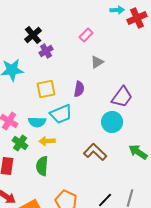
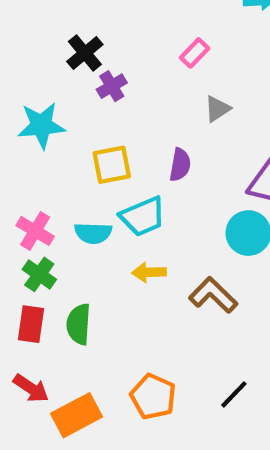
yellow arrow: (47, 141) -> (149, 272), moved
green cross: (20, 143) -> (39, 274), moved
green semicircle: (42, 166) -> (79, 324), moved

